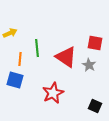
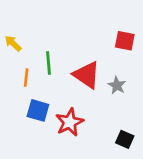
yellow arrow: (10, 33) -> (13, 43), turned -112
red square: (95, 43) -> (125, 41), moved
blue square: (15, 80) -> (38, 110), moved

